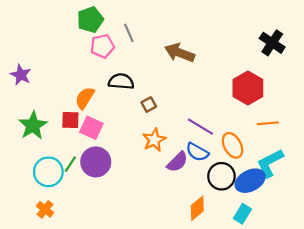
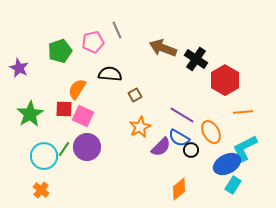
green pentagon: (90, 20) -> (60, 51), moved
black cross: (272, 43) -> (196, 59), moved
black circle: (221, 176) -> (191, 150), moved, size x0.6
cyan rectangle: (242, 214) -> (233, 185), moved

